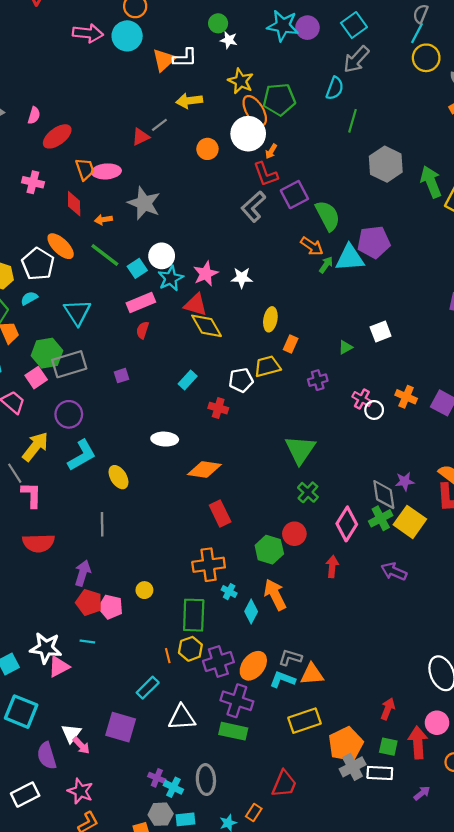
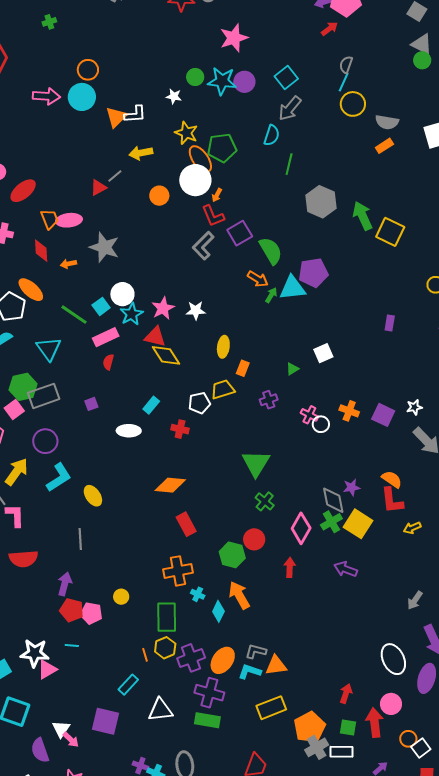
green circle: (218, 23) -> (195, 77), moved
green line: (105, 255) -> (74, 315), moved
white ellipse: (165, 439) -> (129, 431), moved

